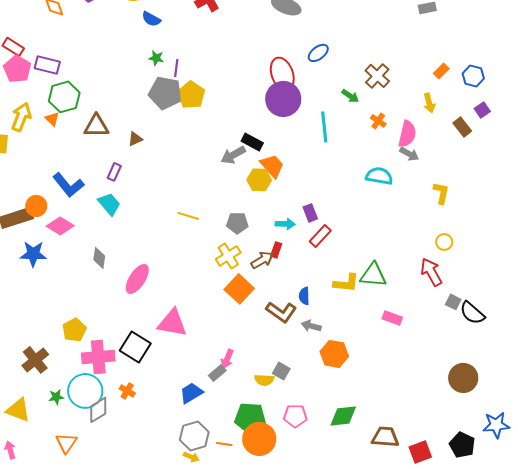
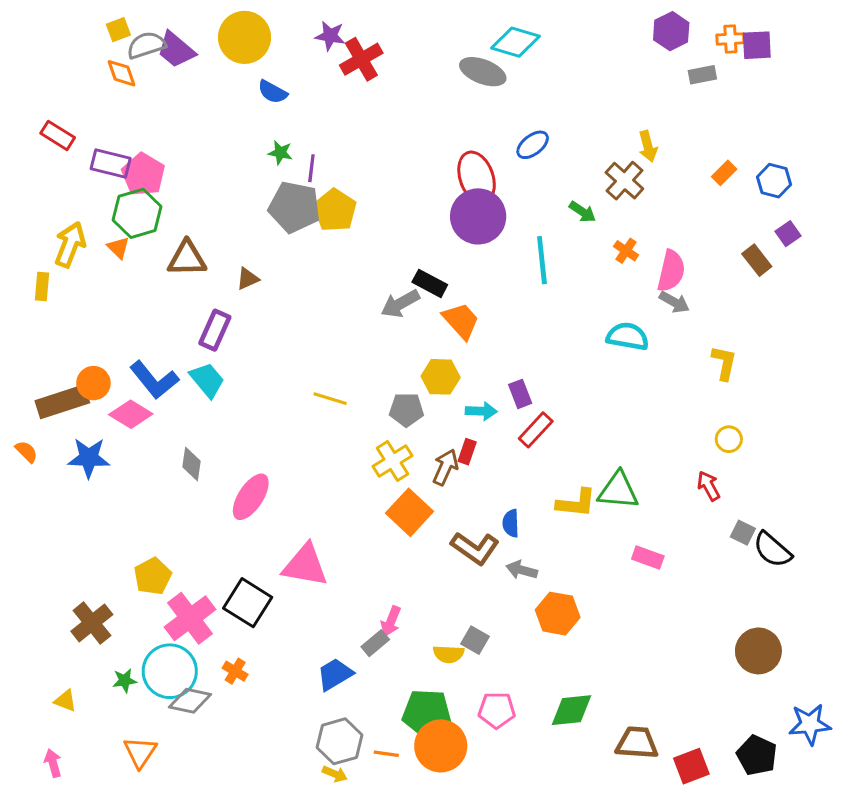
pink pentagon: (17, 69) -> (143, 174), moved
yellow arrow: (429, 103) -> (648, 146), moved
purple rectangle: (114, 172) -> (215, 330), size x1.4
yellow hexagon: (259, 180) -> (441, 377), moved
blue L-shape: (68, 185) -> (154, 380), moved
brown arrow: (262, 260) -> (445, 467), turned -35
red arrow: (431, 272) -> (709, 486), size x0.7
pink cross: (98, 357) -> (190, 618), turned -32
yellow triangle: (18, 410) -> (65, 701), size x0.6
gray diamond: (98, 410) -> (190, 701), turned 44

